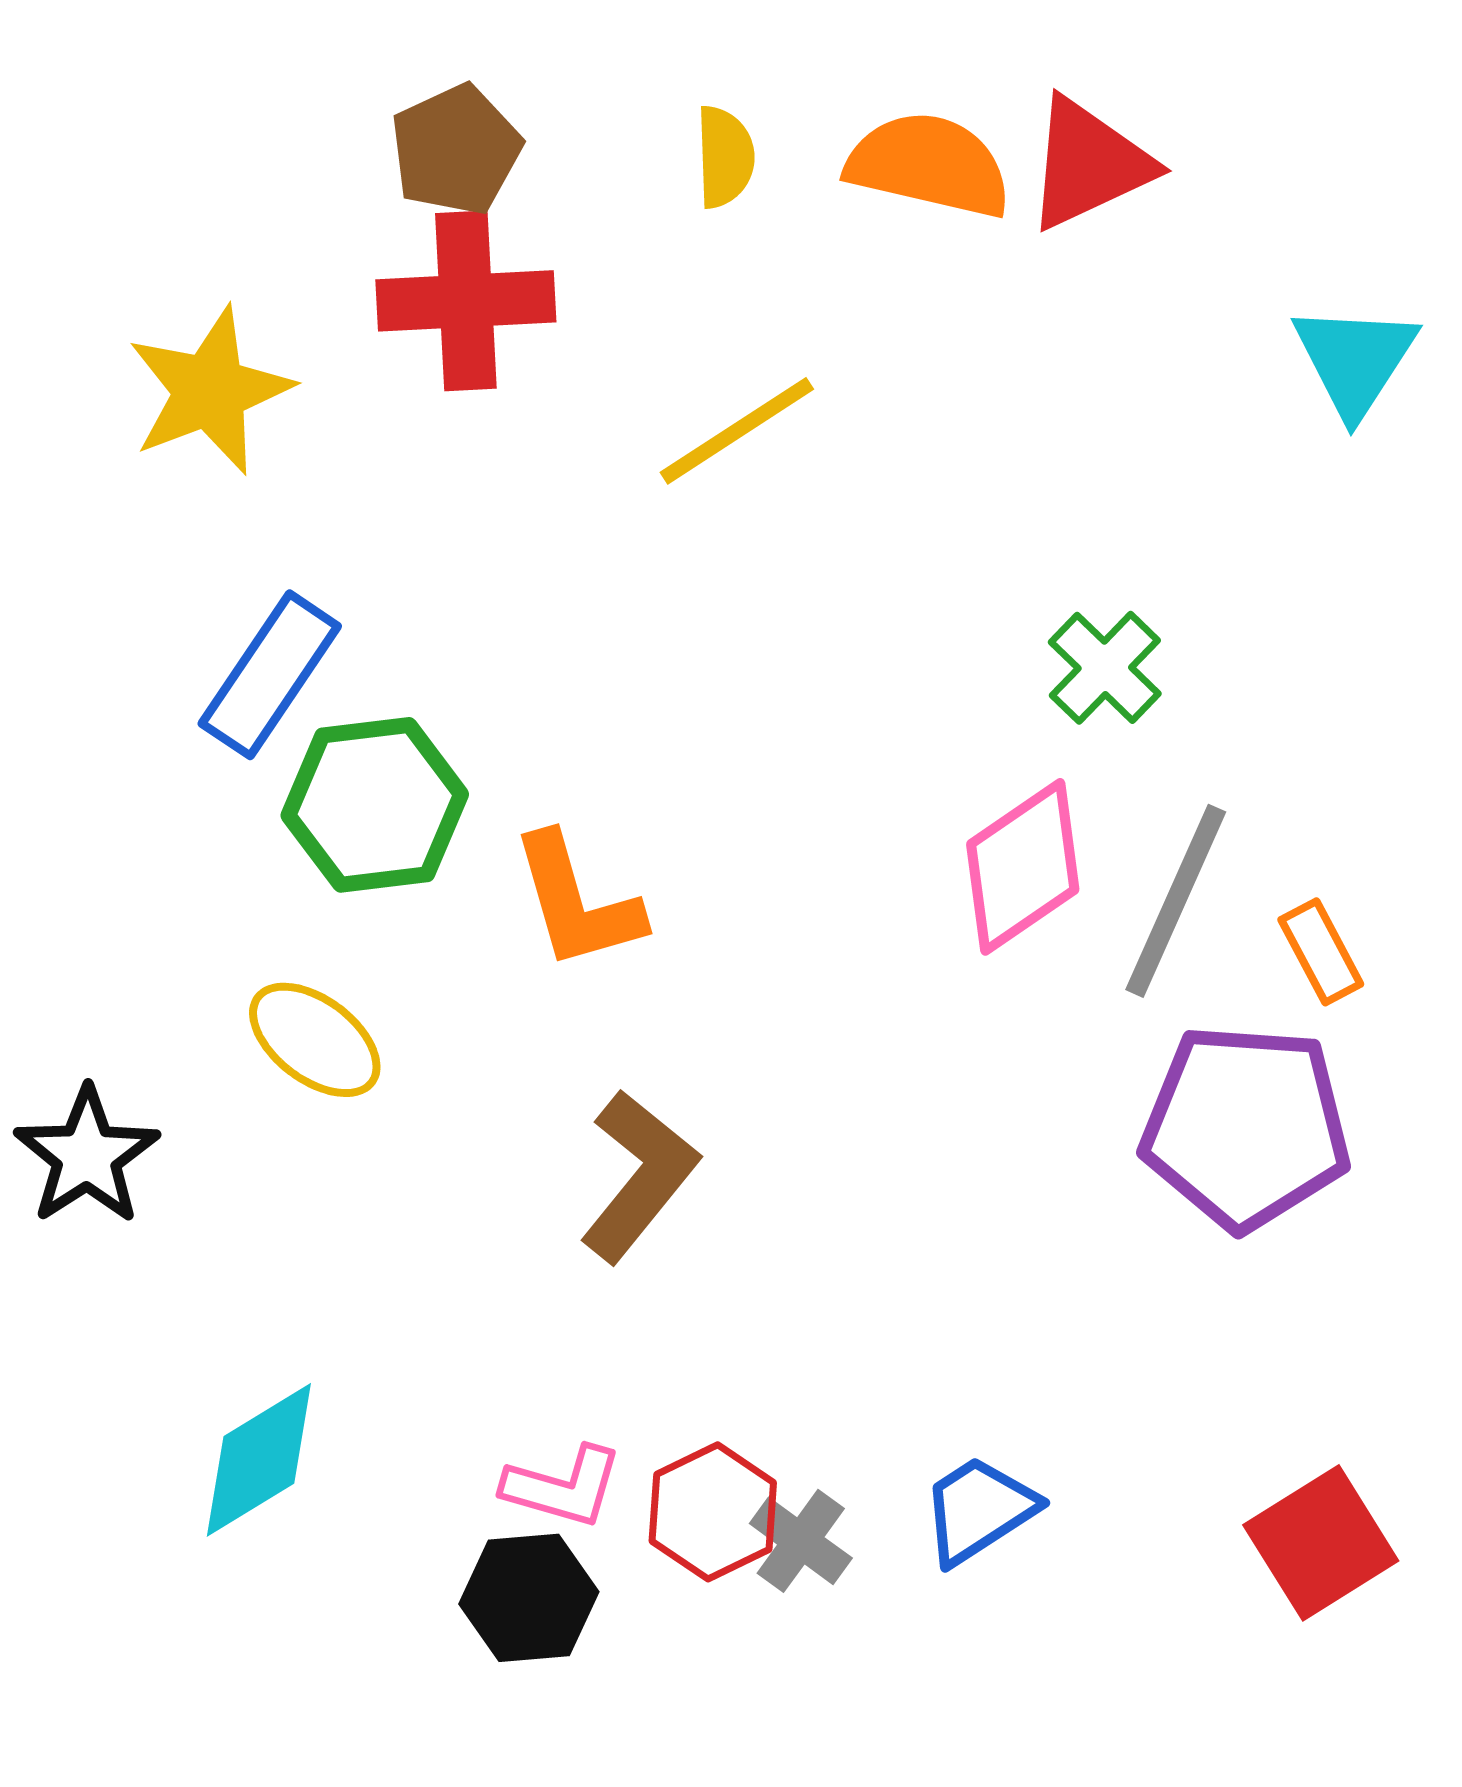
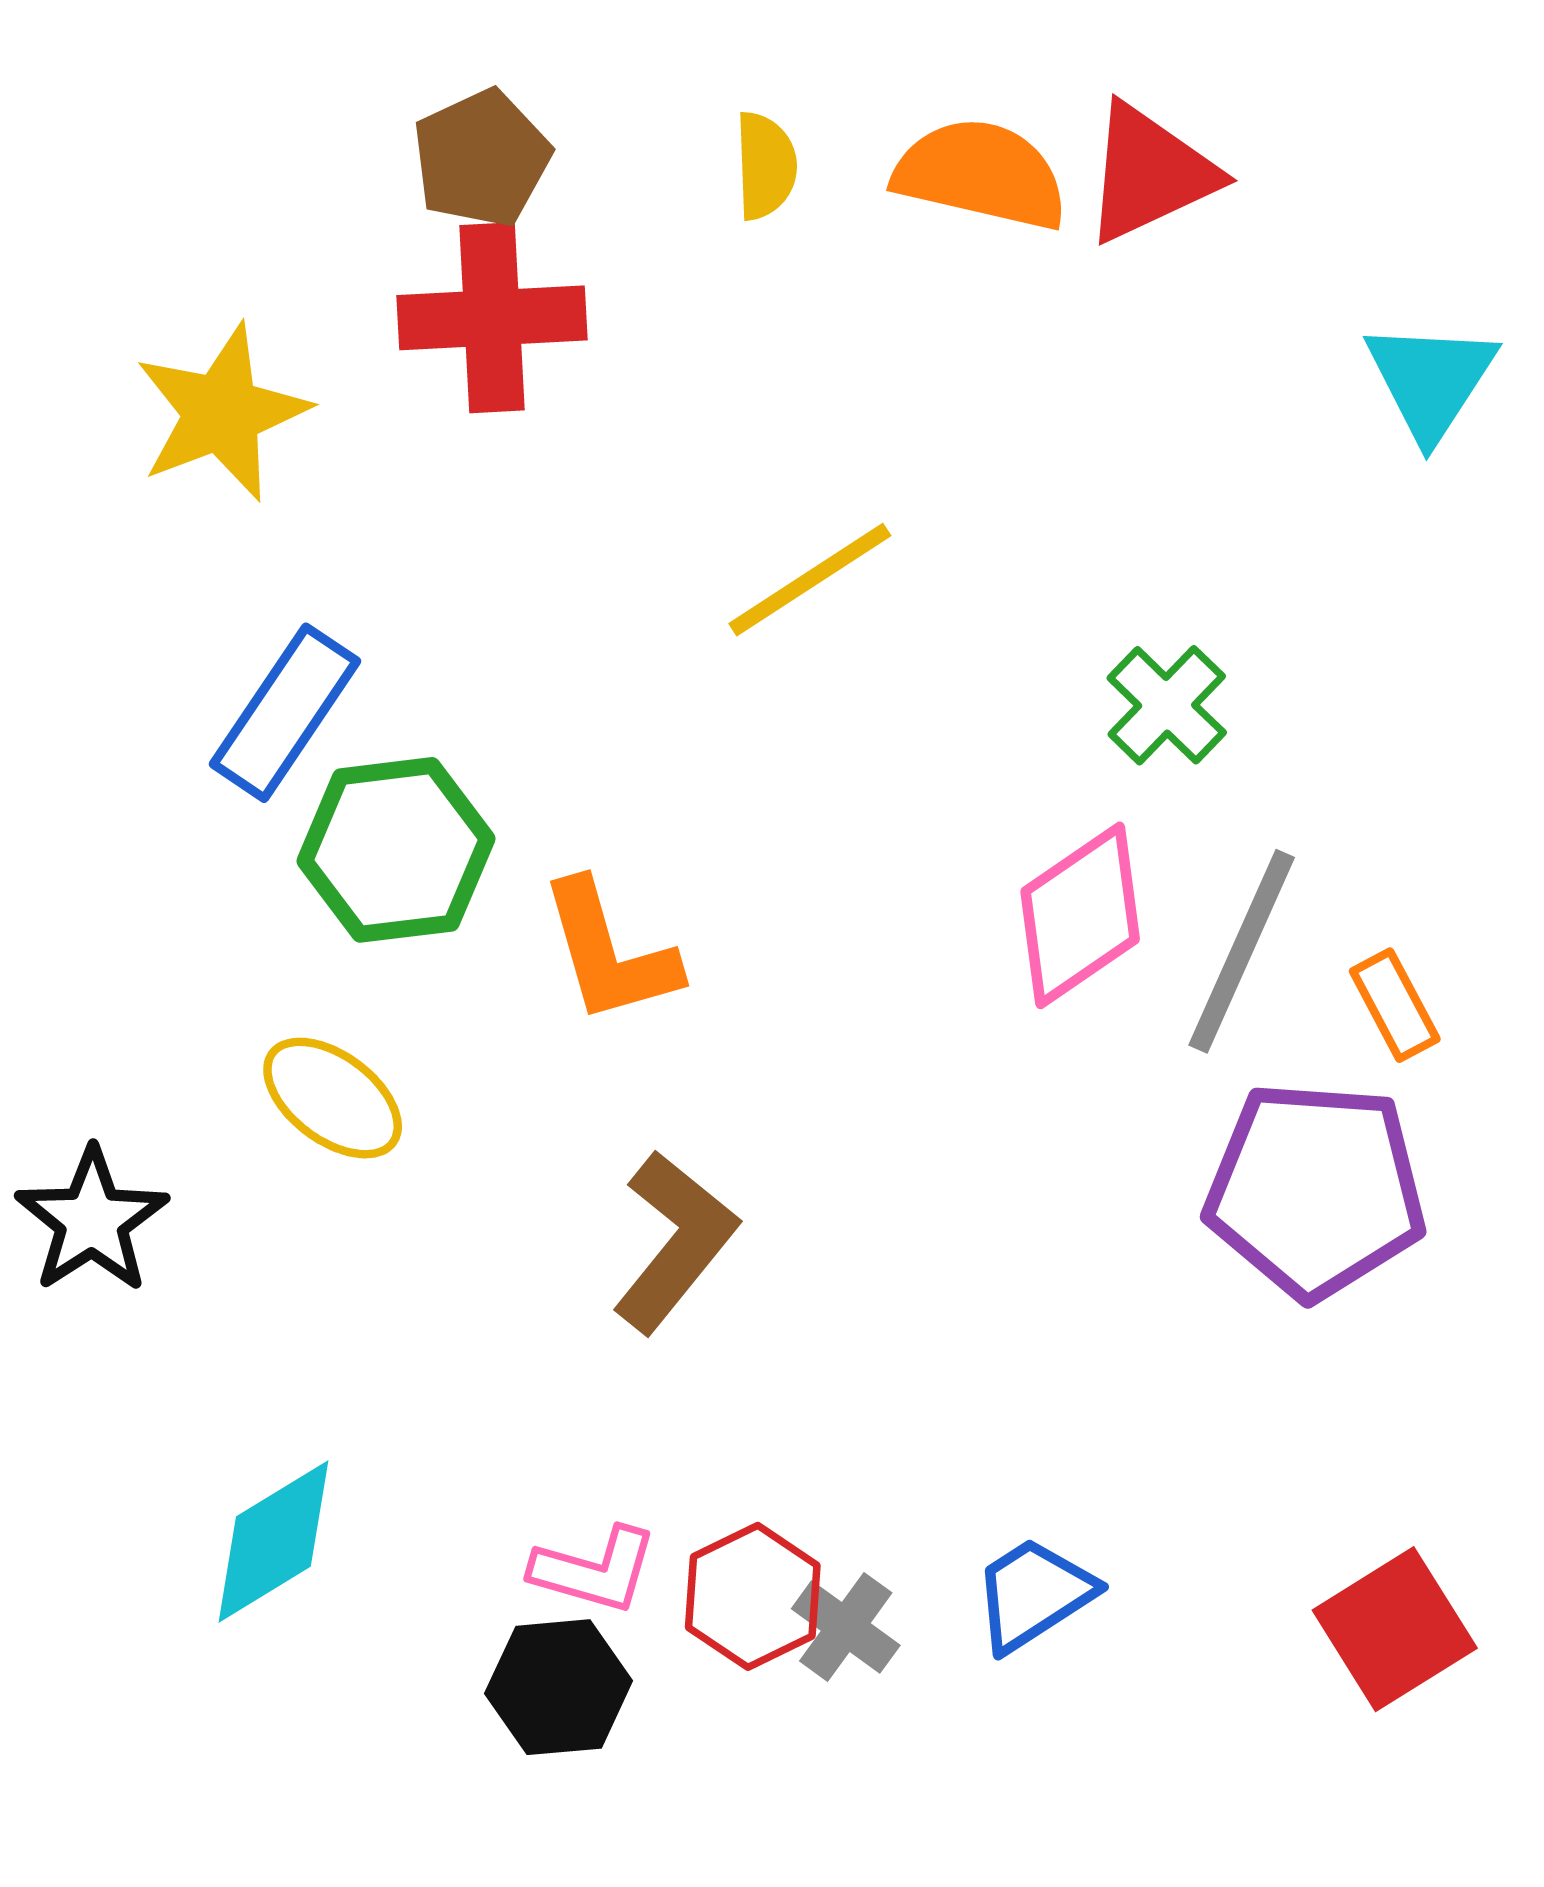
yellow line: (737, 431) -> (810, 580), moved

